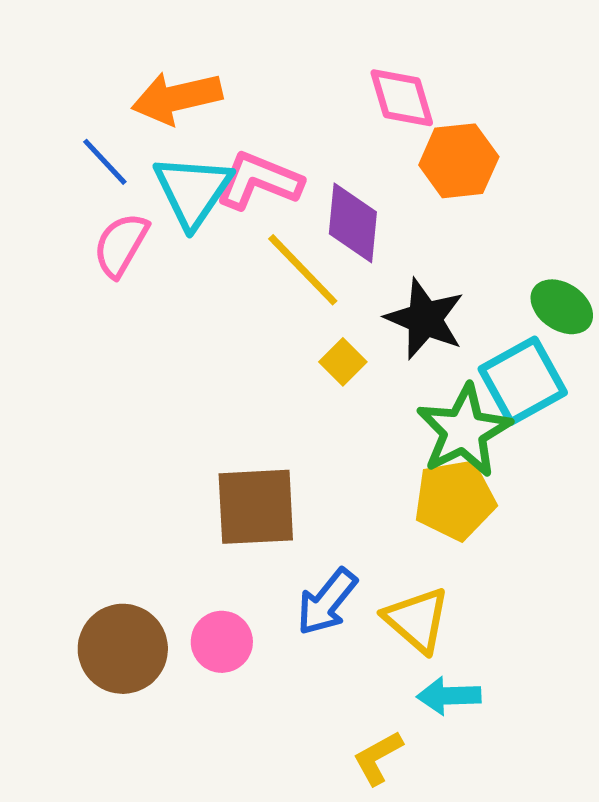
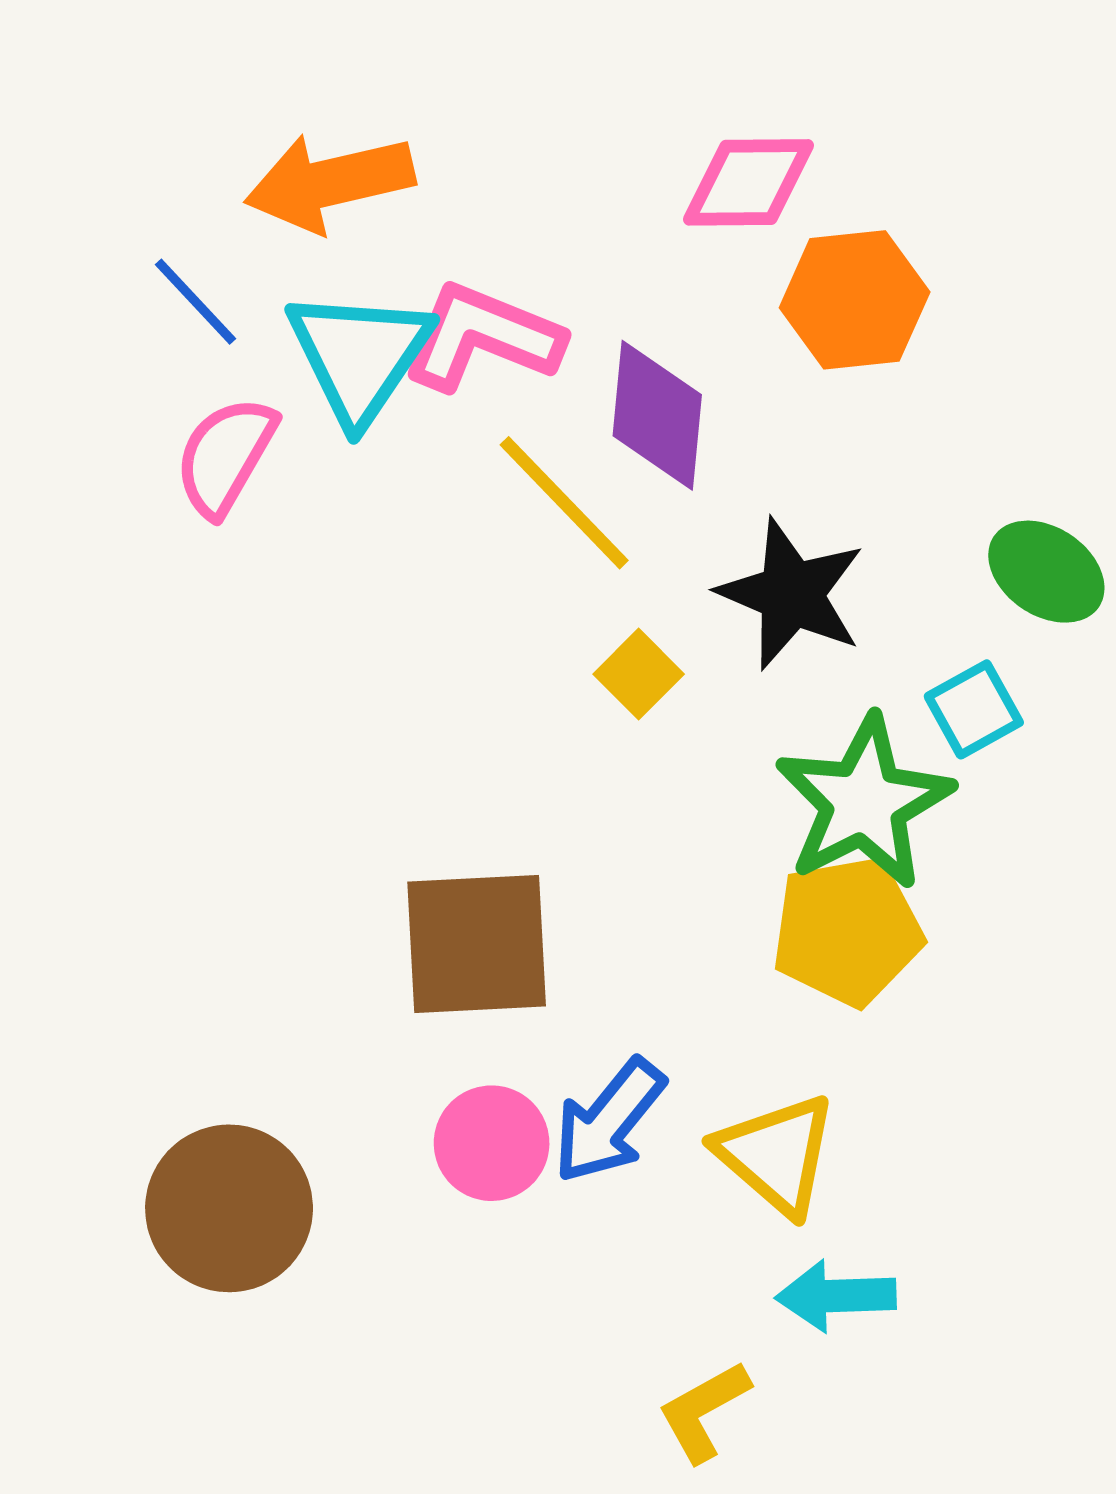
pink diamond: (402, 98) -> (748, 182), turned -74
cyan square: (523, 381) -> (974, 709), size x0.6
pink circle: (222, 642) -> (492, 1143), moved

